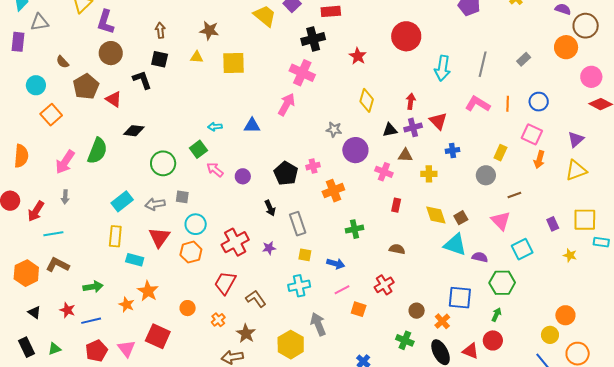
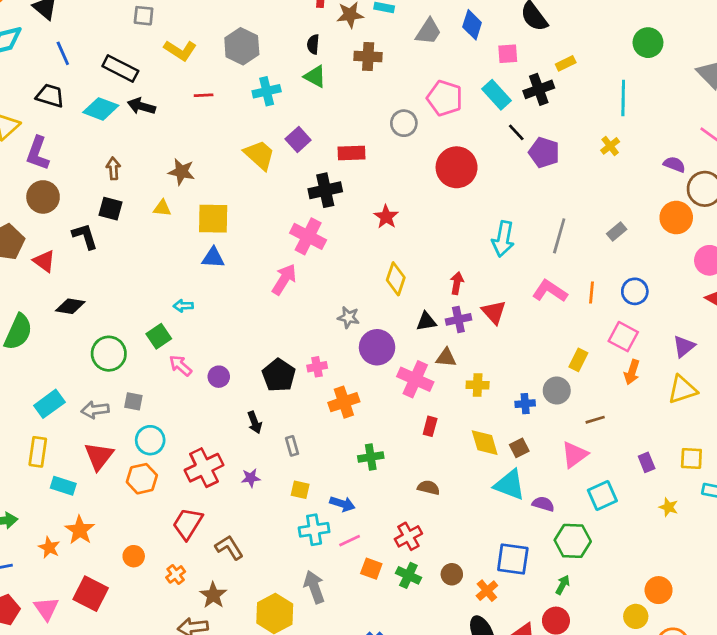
red circle: (406, 36) -> (457, 167), moved
blue triangle: (252, 126) -> (213, 258), moved
blue cross: (452, 150) -> (525, 404), moved
pink cross: (384, 172) -> (415, 379), size x1.4
yellow square: (585, 220) -> (691, 459), size x0.7
pink triangle: (501, 221) -> (575, 455), turned 35
gray rectangle: (298, 224) -> (292, 446), size x0.6
cyan cross: (299, 286) -> (314, 530), moved
green cross: (405, 340) -> (408, 575), moved

